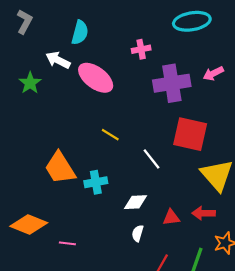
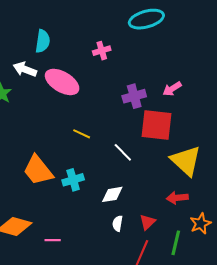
pink arrow: (213, 74) -> (172, 89), moved
purple cross: (172, 83) -> (134, 96), moved, size x0.7
red triangle: (171, 217) -> (148, 222), moved, turned -30

